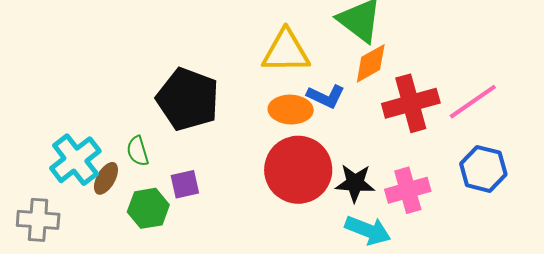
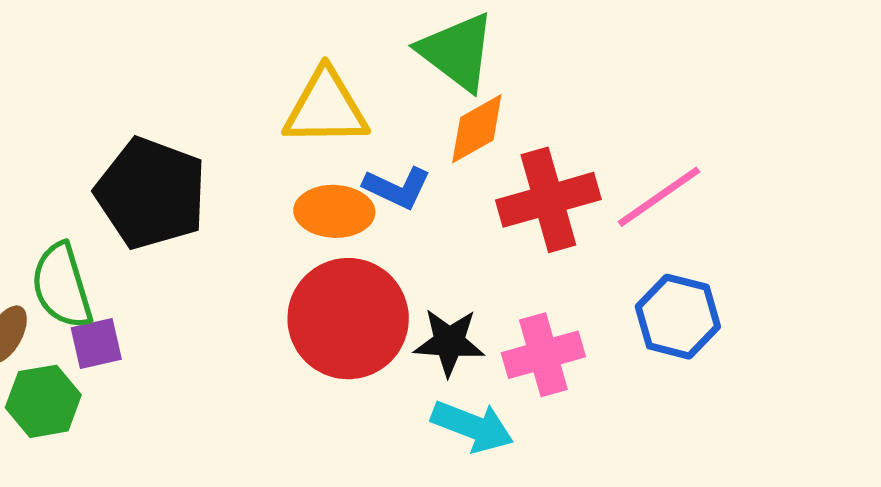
green semicircle: (138, 151) -> (62, 286), size x1.6
purple square: (185, 184) -> (96, 344), moved
green hexagon: (148, 208) -> (43, 401), moved

